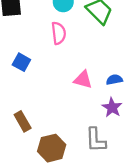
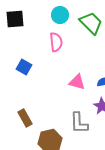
gray L-shape: (96, 140) -> (79, 123), moved

